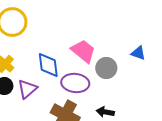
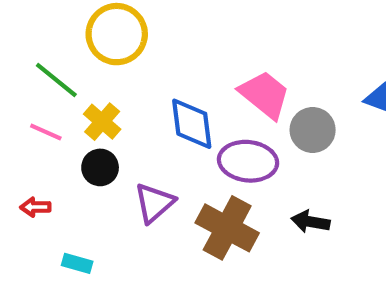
purple triangle: (27, 89) -> (154, 203), moved

